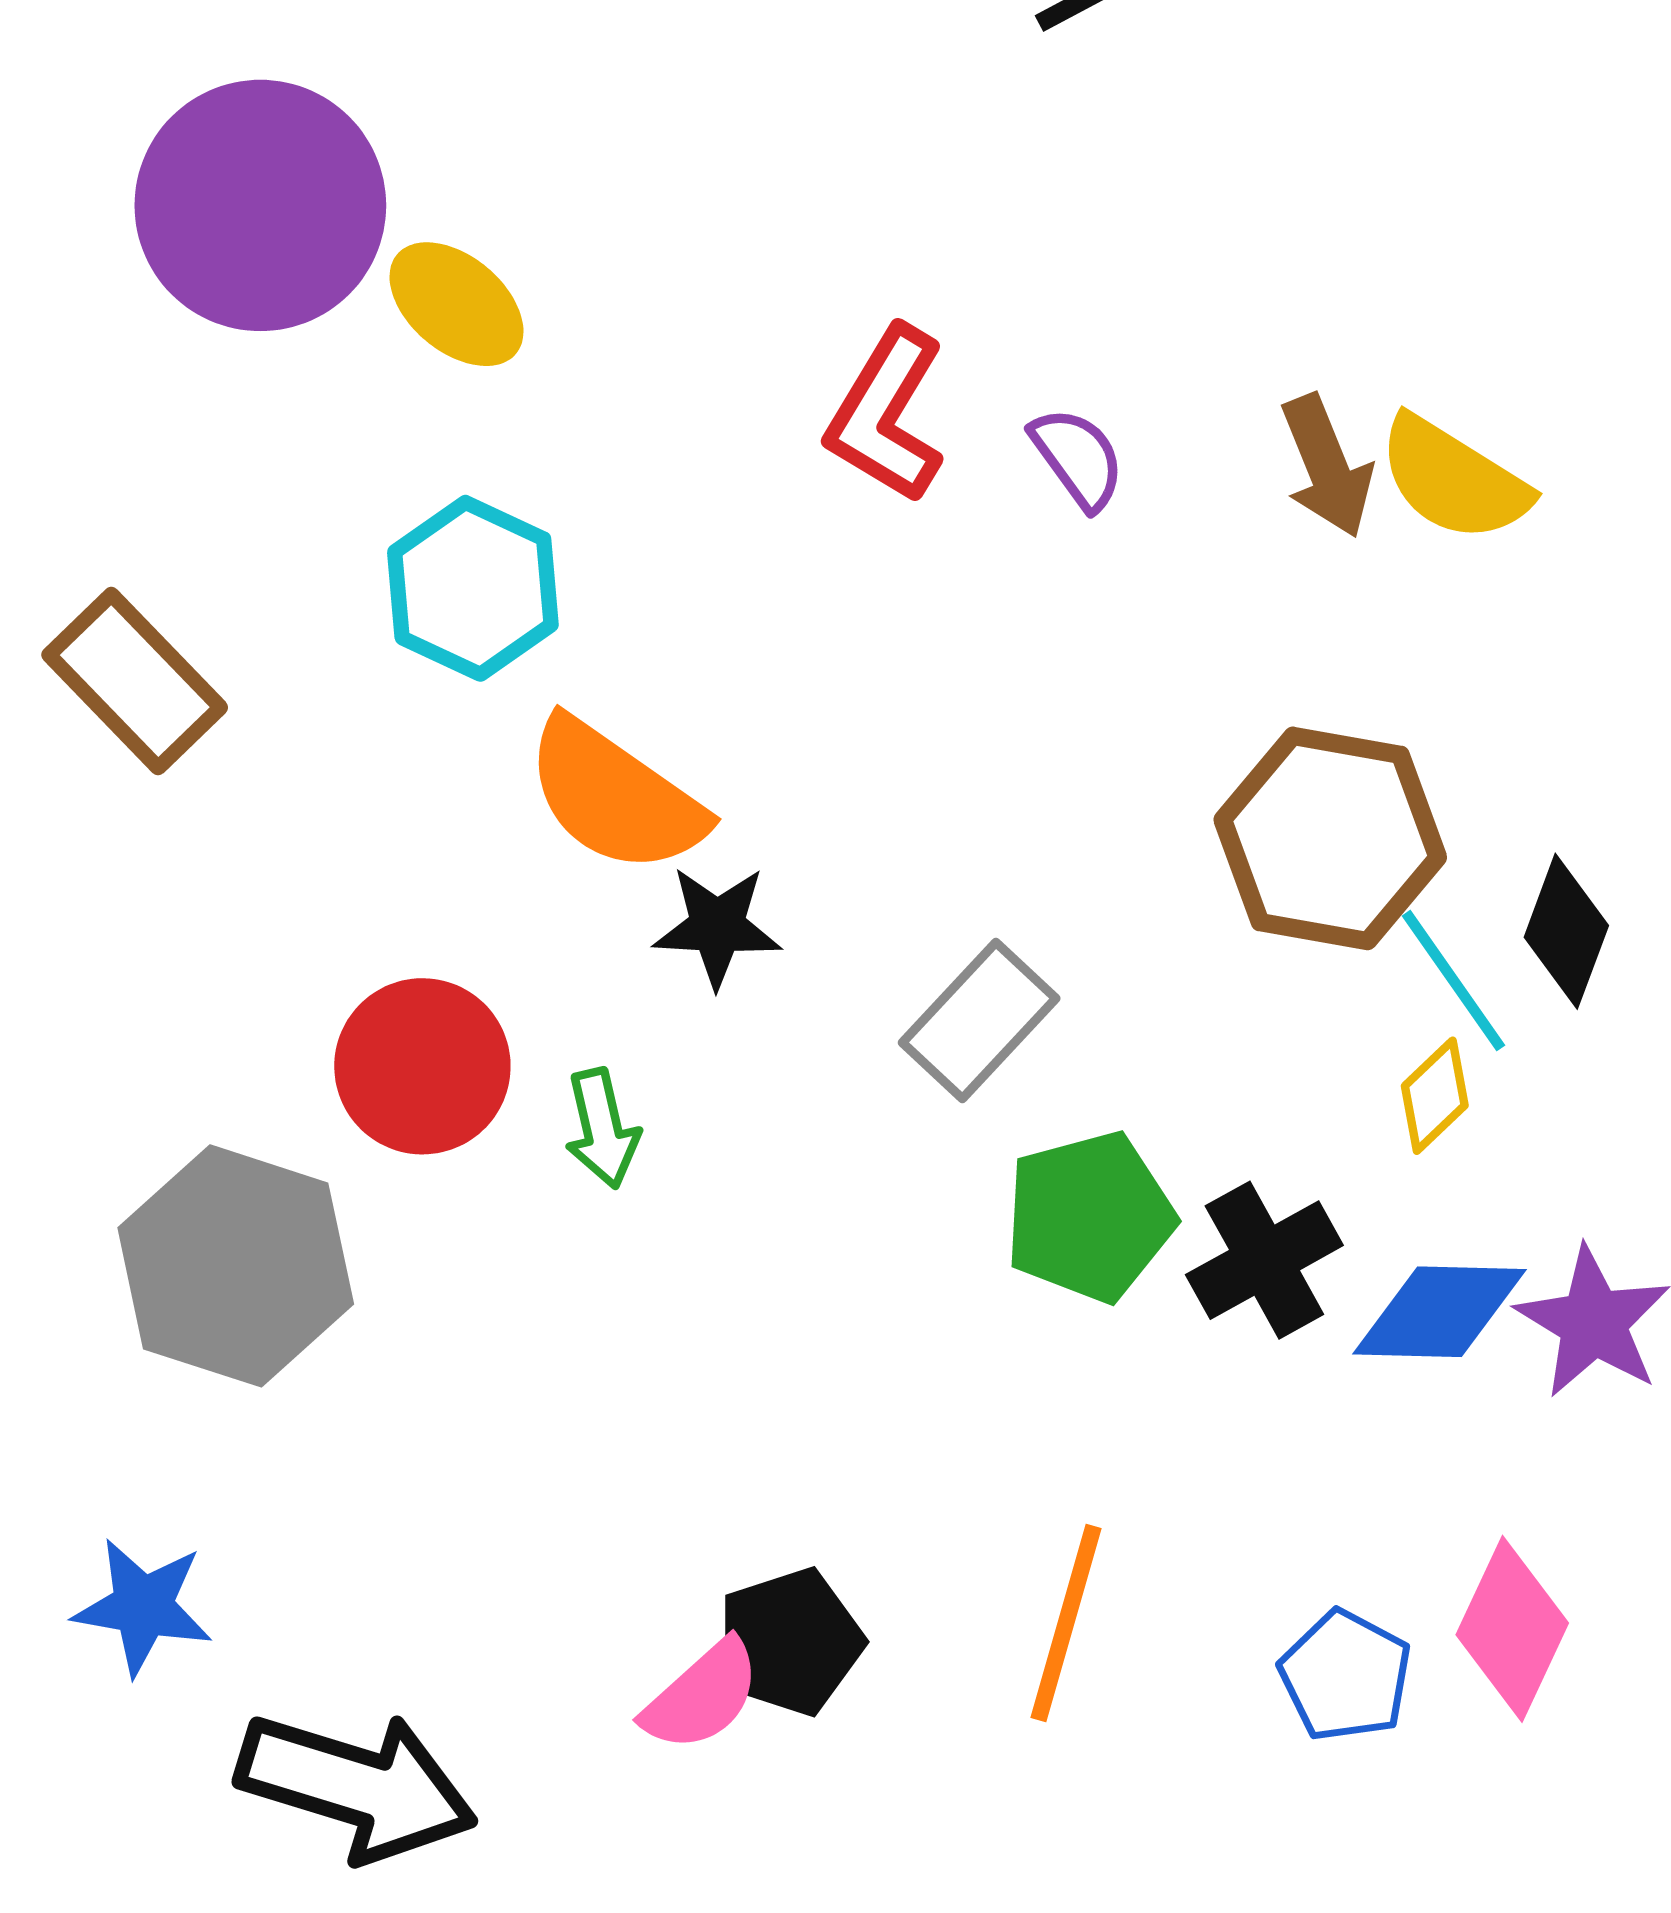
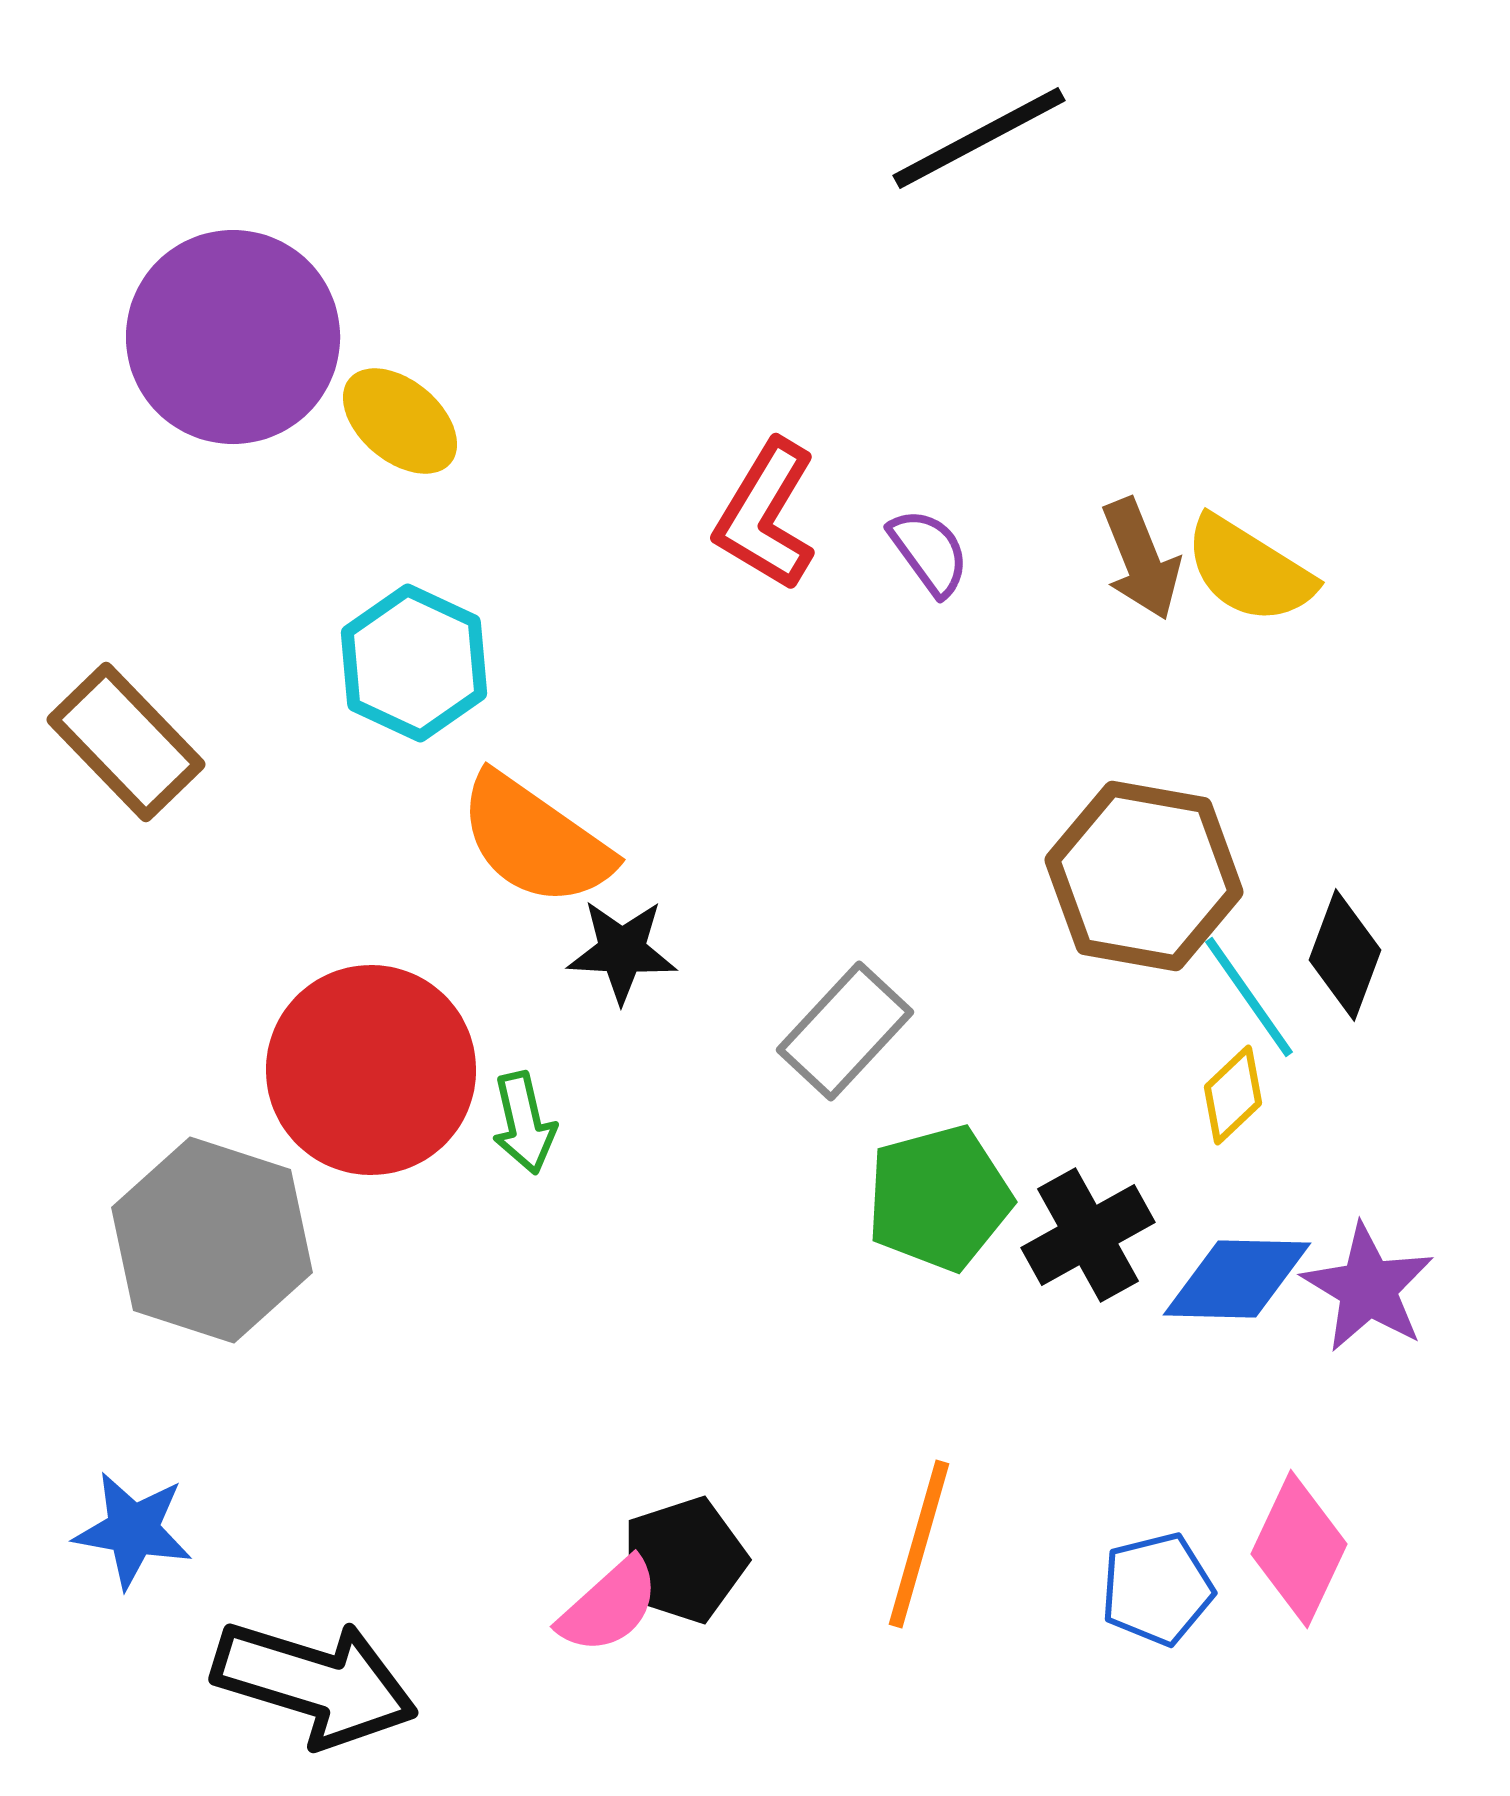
red circle: (422, 1066) -> (371, 1070), size x1.4
blue pentagon: (1346, 1676) -> (1157, 1589), turned 30

